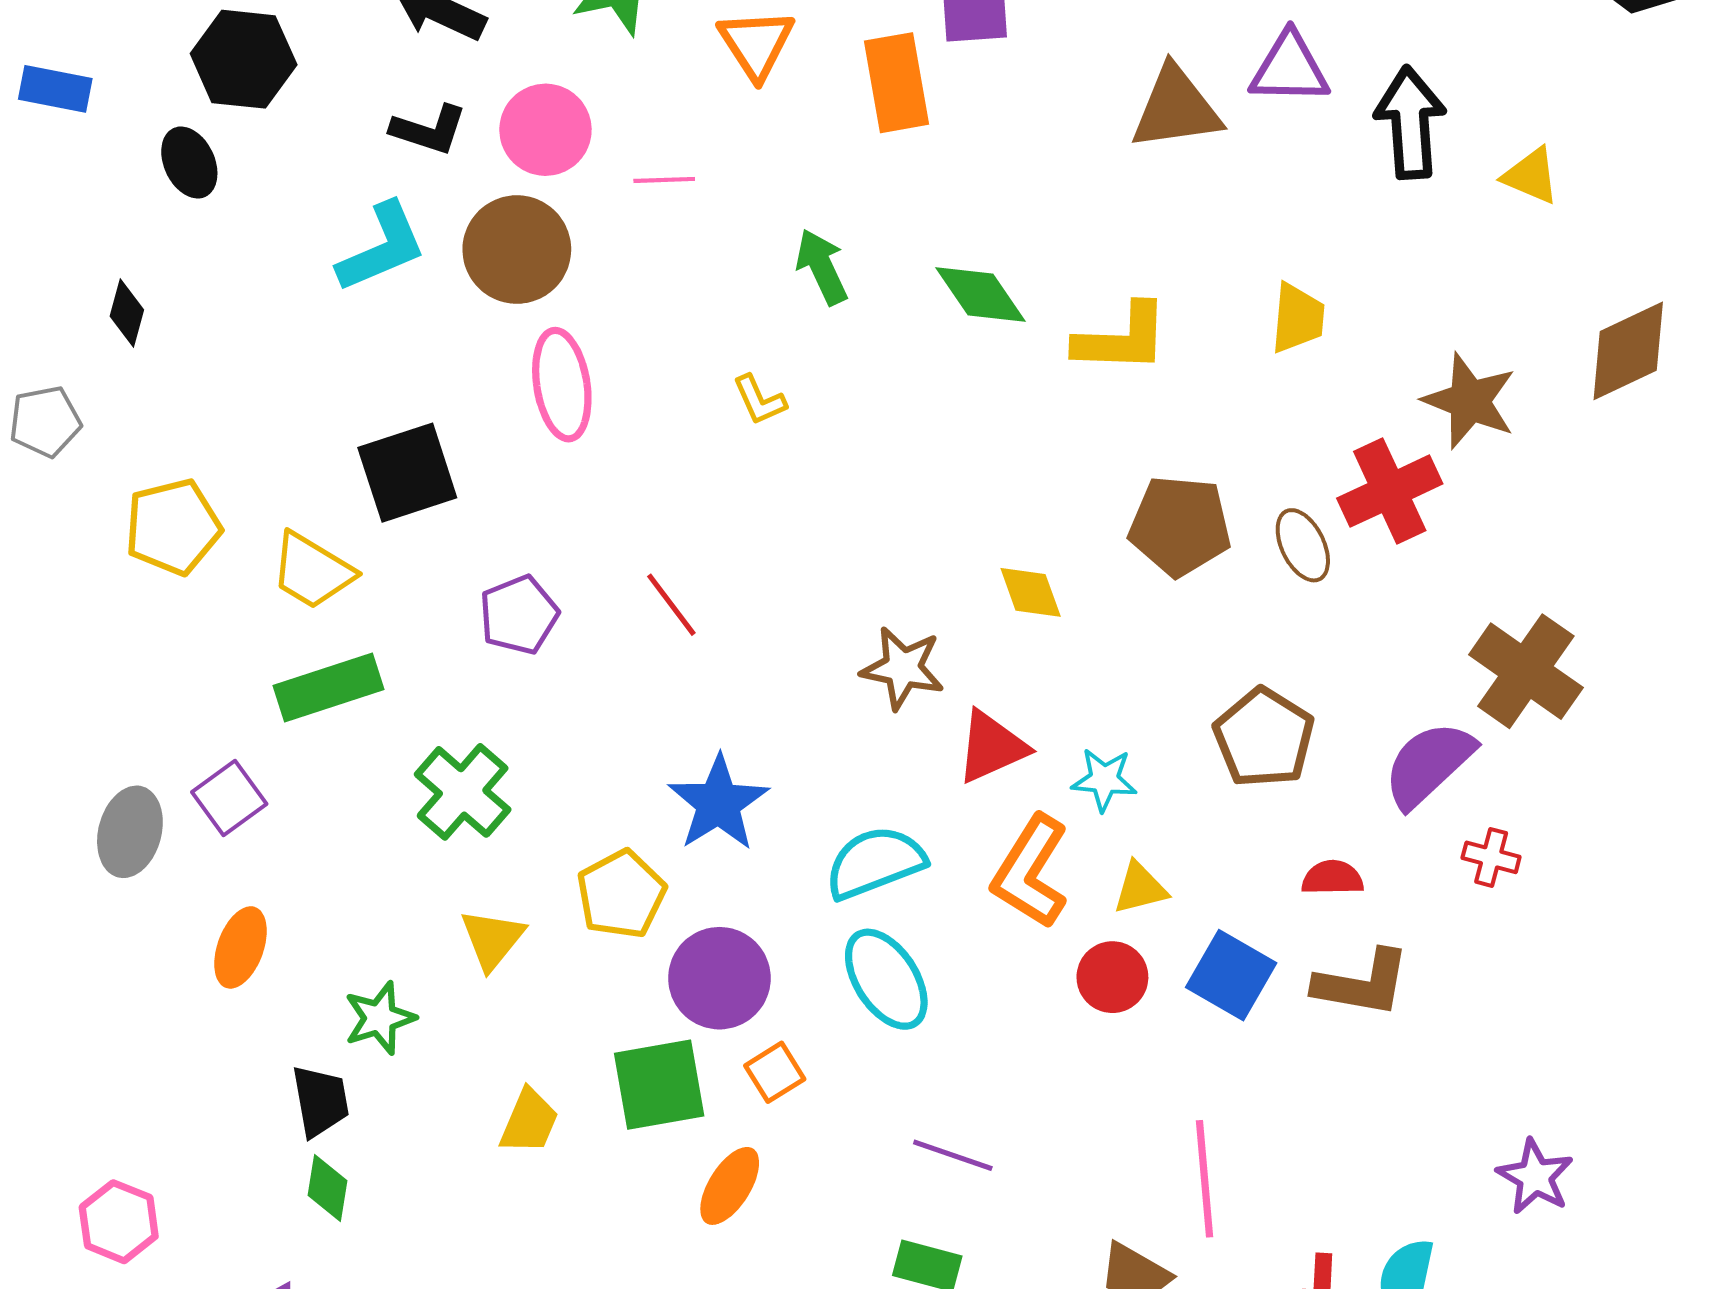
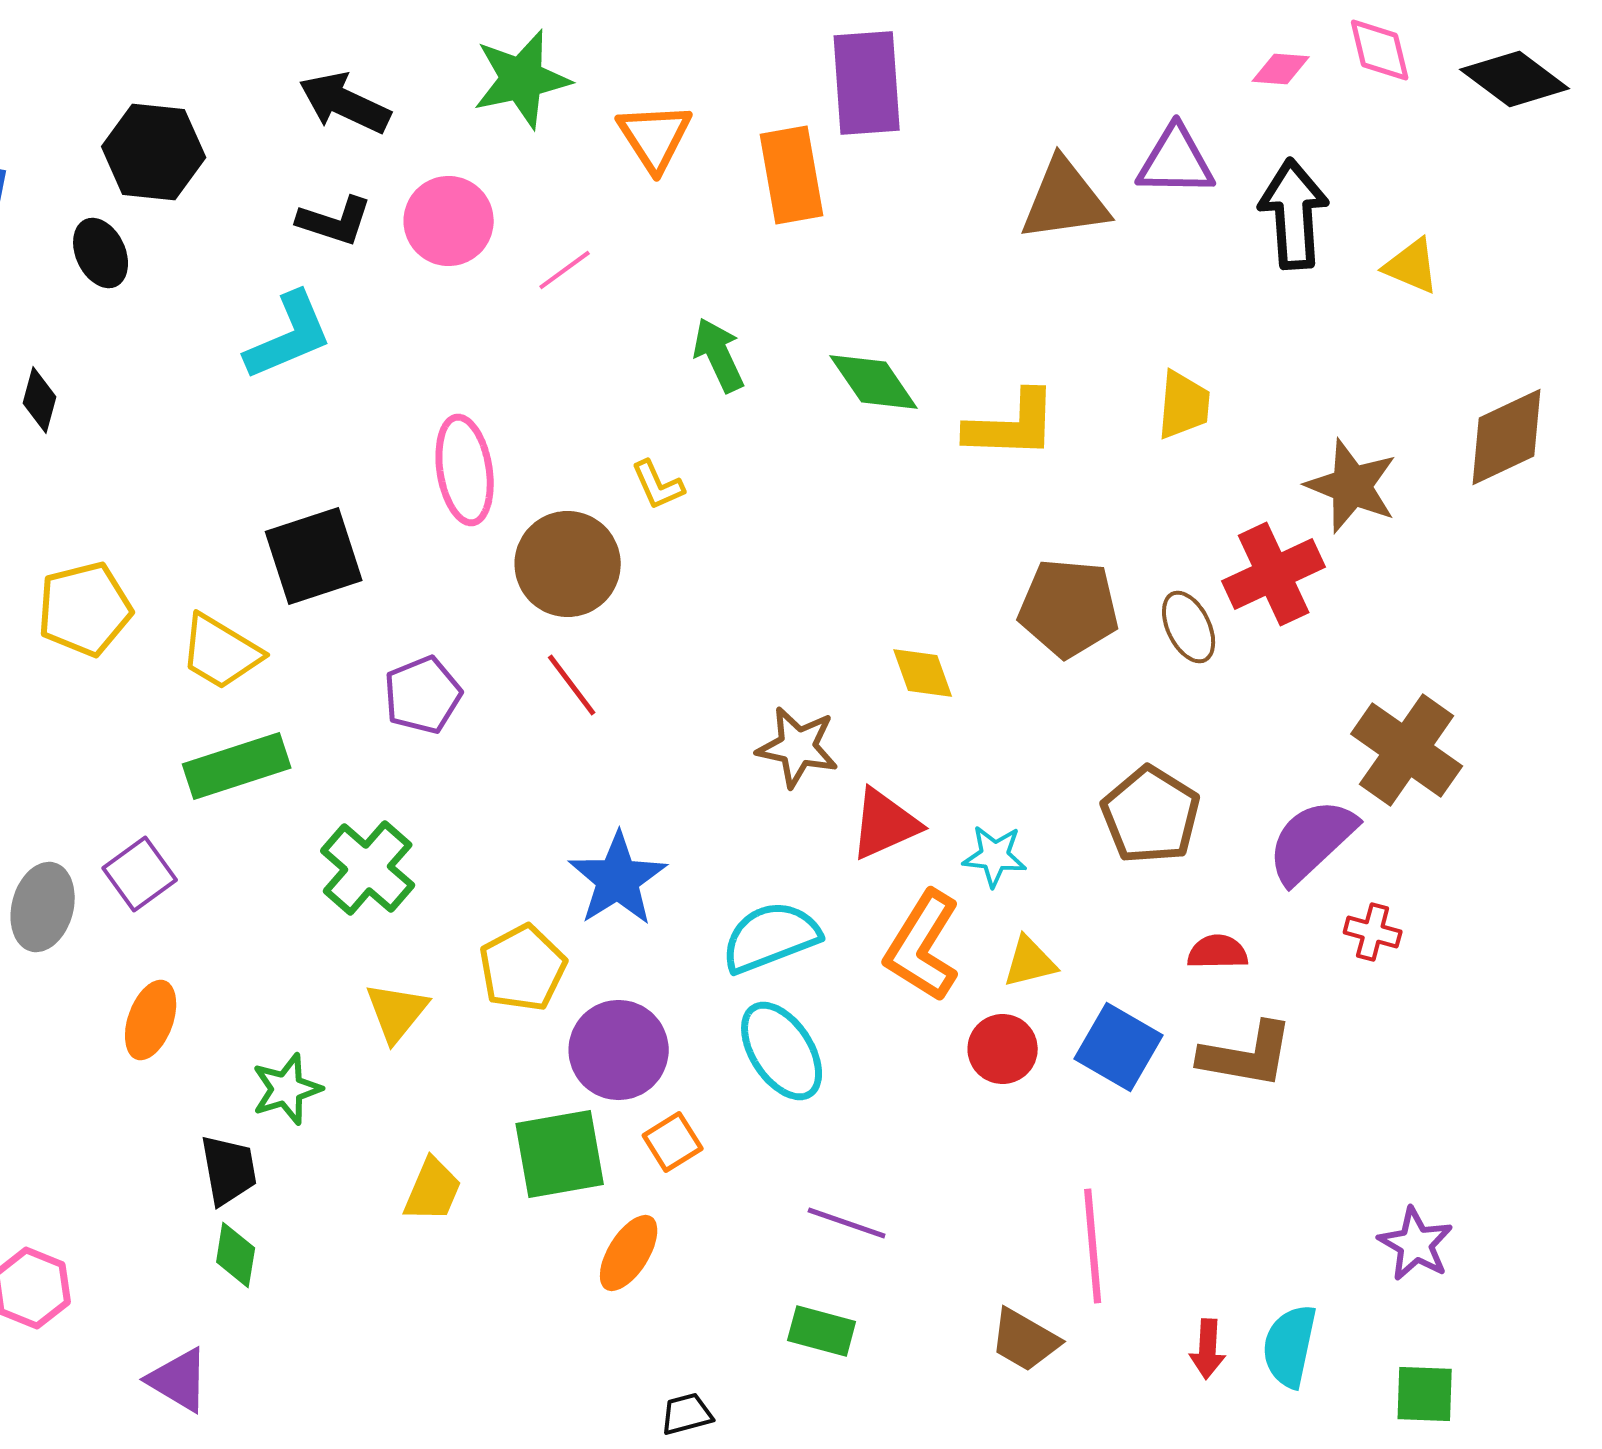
pink line: (664, 180) -> (565, 270), turned -34
brown circle: (517, 250) -> (568, 564), moved

